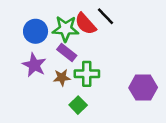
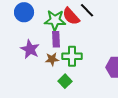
blue circle: (36, 31) -> (24, 12), moved
purple rectangle: (67, 53) -> (56, 39), turned 49

